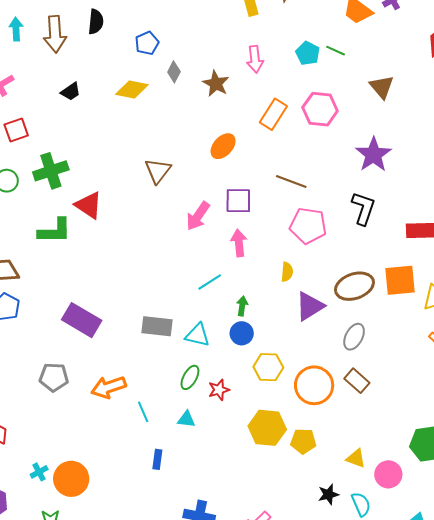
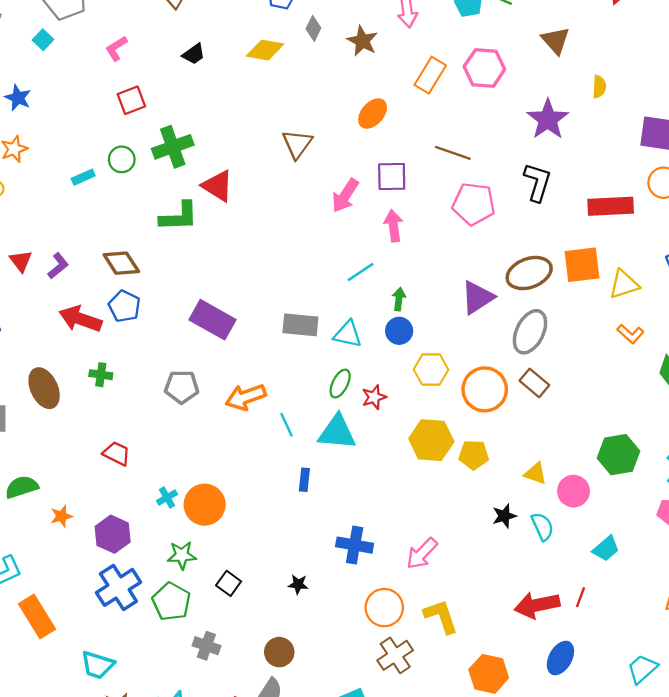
yellow semicircle: (287, 272) -> (599, 87), moved
gray ellipse: (354, 337) -> (530, 332), size x1.4
cyan triangle: (186, 419) -> (337, 432), size x1.8

